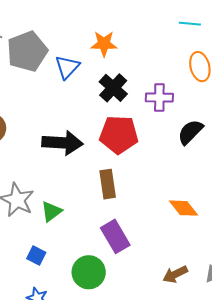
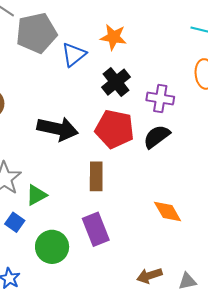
black semicircle: (190, 132) -> (157, 137), moved
blue square: (36, 255) -> (15, 222), moved
green circle: (89, 272) -> (52, 247), moved

